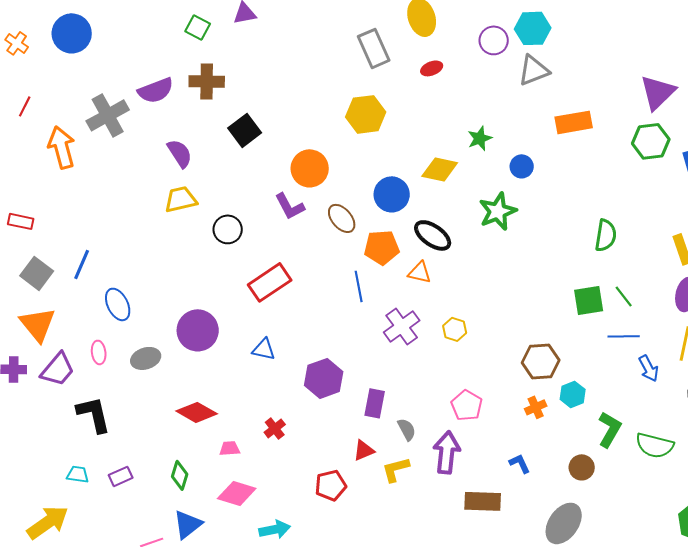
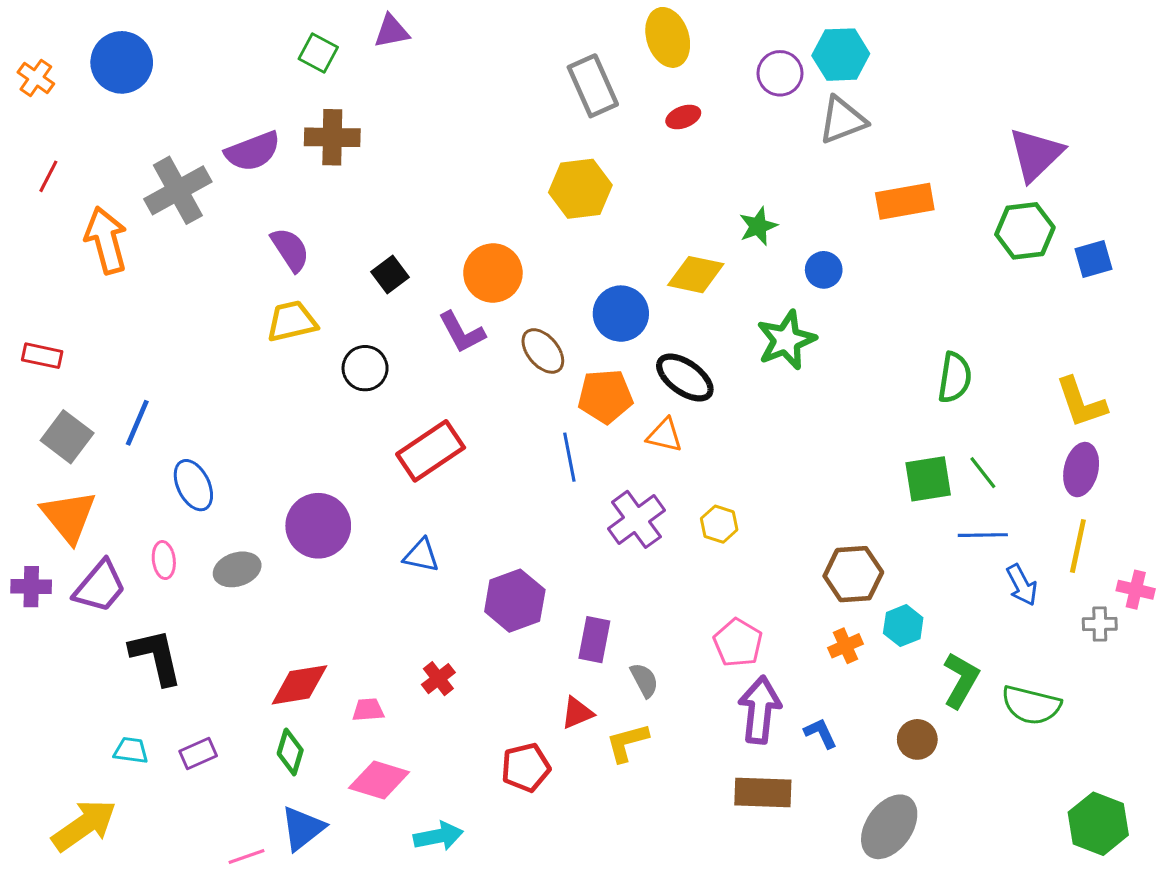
black square: (245, 130) -> (390, 275), moved, size x0.7
red diamond: (197, 412) -> (300, 685), moved, turned -39
purple arrow: (447, 452) -> (760, 710), moved

